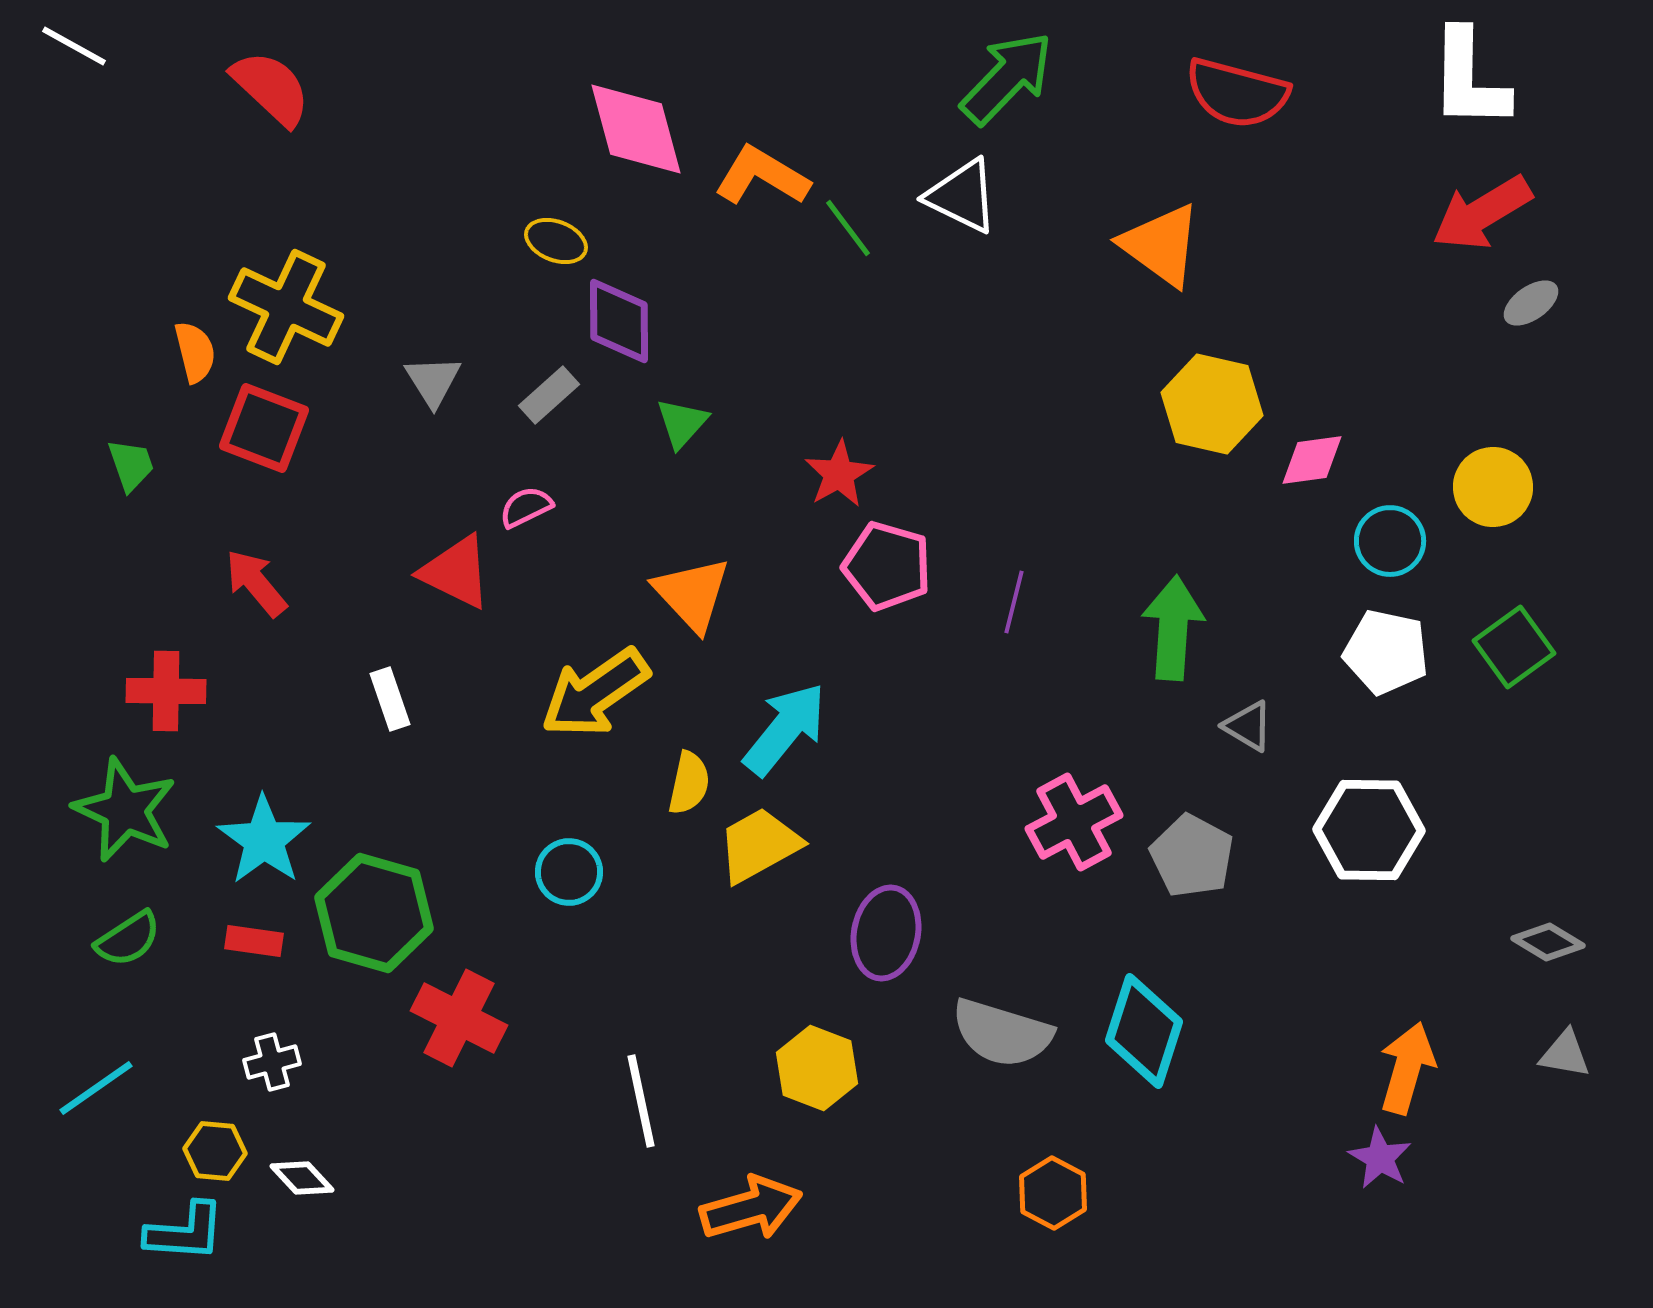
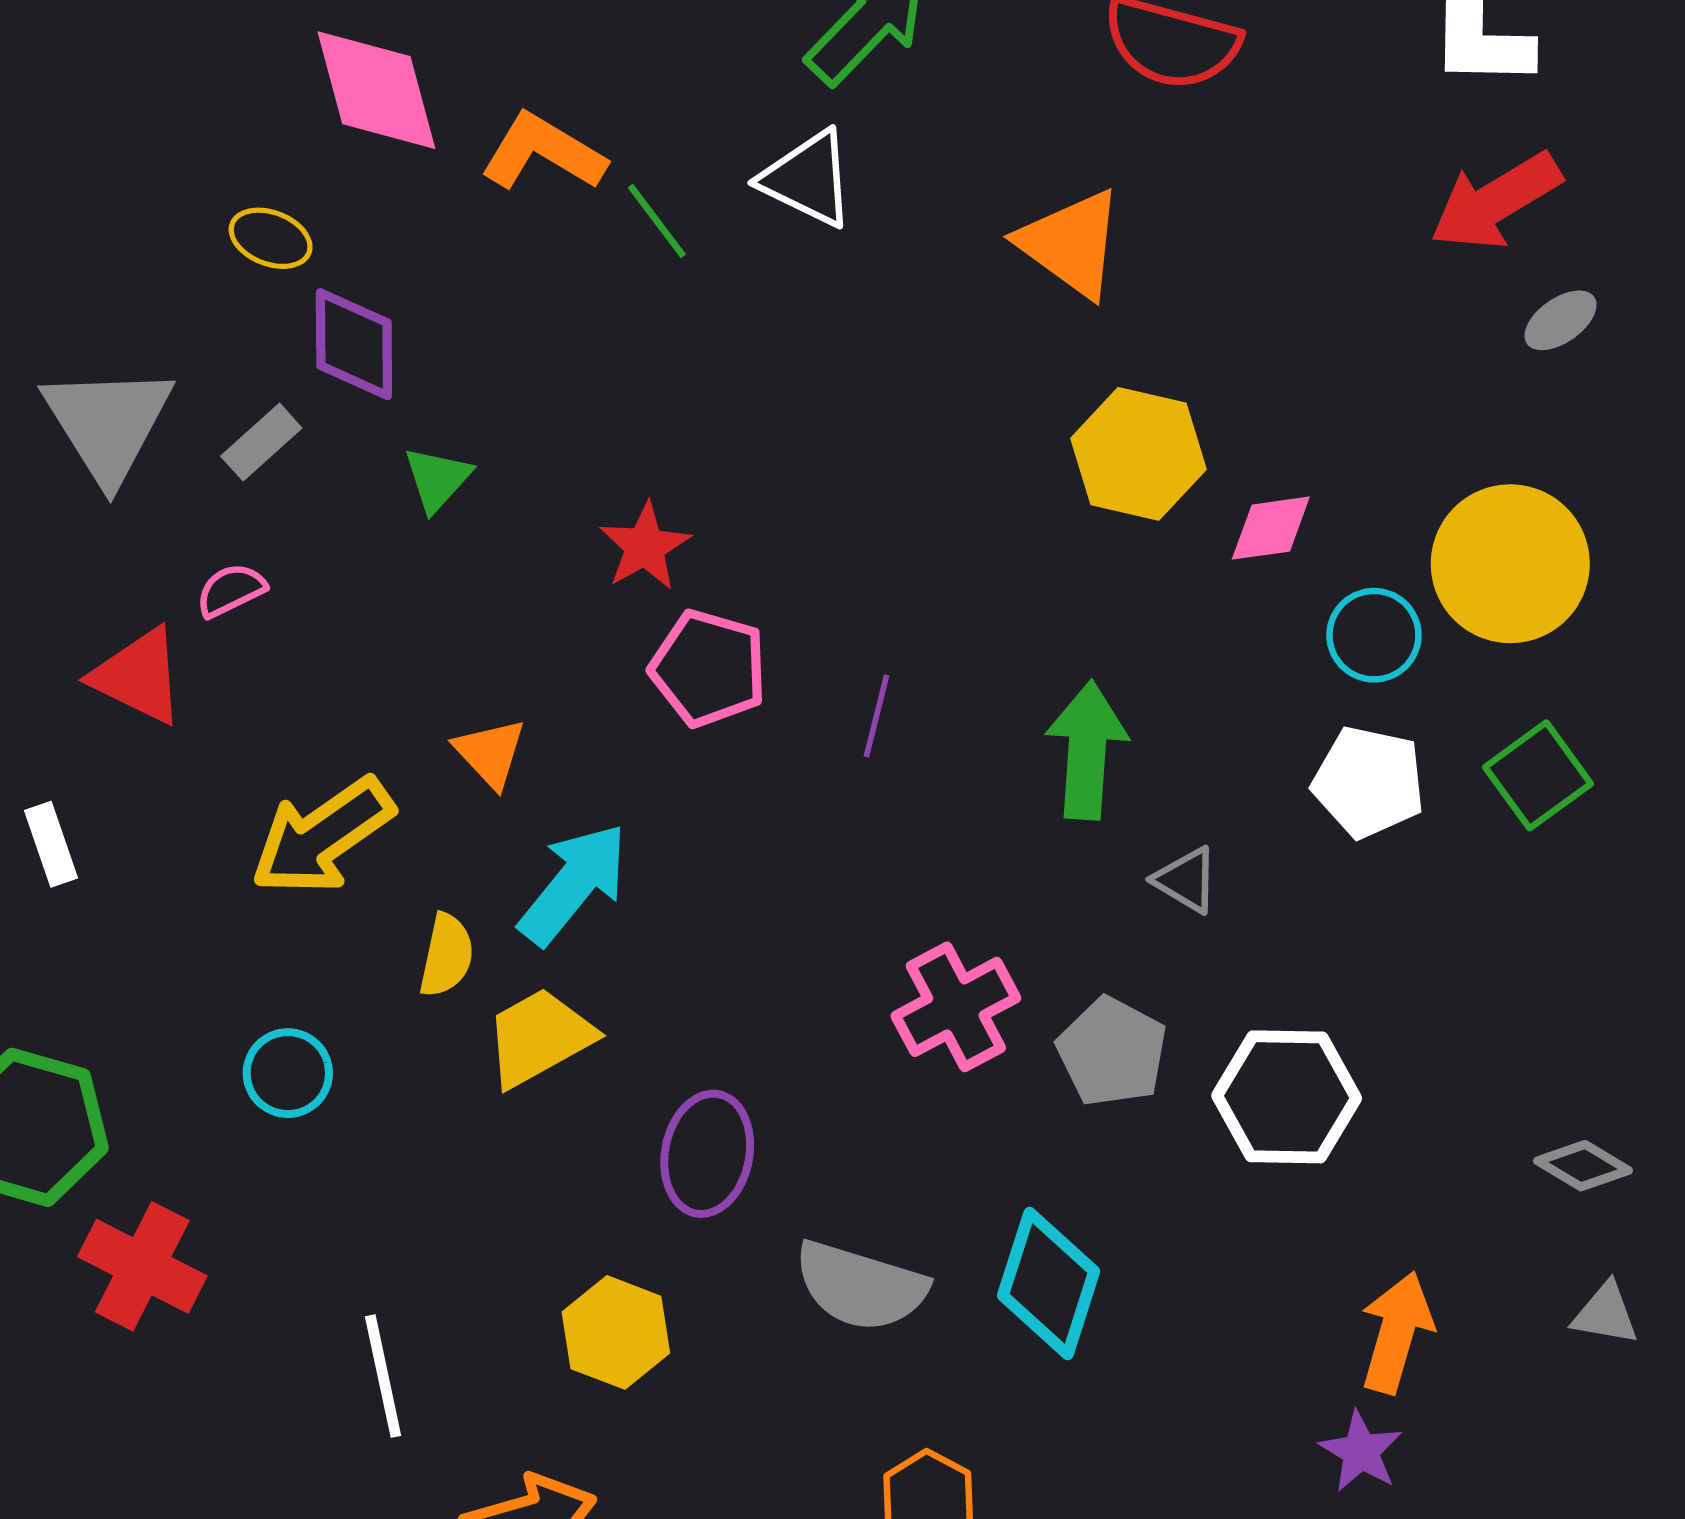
gray triangle: (433, 381) -> (108, 423), size x1.8
yellow circle: (1493, 487) -> (1510, 564), size x1.5
orange triangle: (692, 594) -> (490, 753), moved, size x0.7
white hexagon: (1369, 830) -> (1287, 1097), moved

